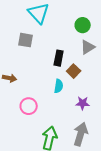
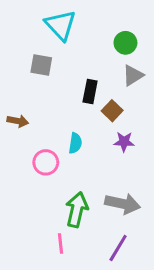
cyan semicircle: (59, 86) -> (75, 143), moved
purple star: (83, 103) -> (124, 142), moved
gray arrow: (81, 134) -> (123, 204), turned 85

